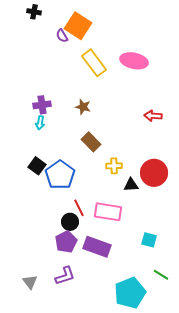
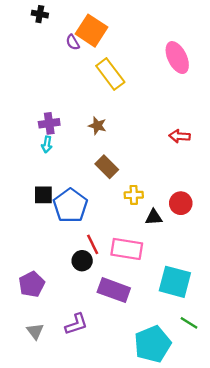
pink ellipse: (134, 61) -> (177, 58), moved, turned 52
black square: (37, 166) -> (43, 195), turned -36
red circle: (154, 173) -> (181, 203), size x0.7
cyan square: (149, 240) -> (175, 282), size x1.8
purple pentagon: (66, 242) -> (32, 284), moved

